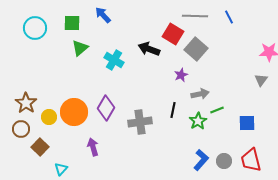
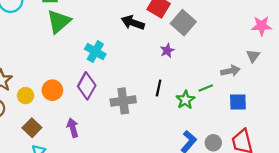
green triangle: (80, 48) -> (59, 22), size x1.4
cyan cross: (114, 60) -> (95, 52), moved
gray arrow: (200, 94) -> (230, 71), moved
orange circle: (74, 112) -> (52, 90), size x0.7
brown square: (40, 147) -> (32, 128), moved

